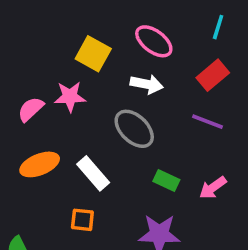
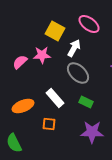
white arrow: (147, 84) -> (74, 48), moved, turned -72
orange ellipse: (40, 164) -> (23, 106), moved
green rectangle: (166, 181) -> (86, 102), moved

